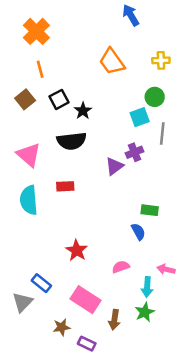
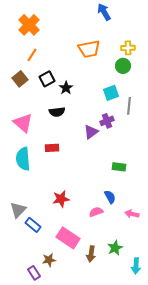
orange trapezoid: (112, 62) -> (89, 49), turned -65
orange line: (40, 69) -> (32, 55), turned 48
green circle: (155, 97) -> (123, 66), moved
black semicircle: (72, 141) -> (57, 112), size x0.7
blue semicircle: (138, 232) -> (110, 197), moved
red star: (77, 250) -> (61, 199), turned 30
cyan arrow: (147, 287) -> (136, 266), moved
gray triangle: (23, 302) -> (18, 210), moved
purple rectangle: (87, 344) -> (34, 273), moved, turned 32

